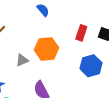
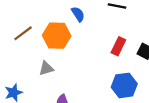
orange hexagon: (47, 49) -> (57, 36), moved

